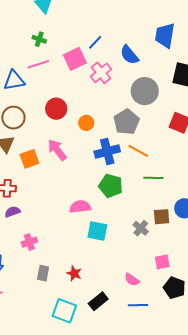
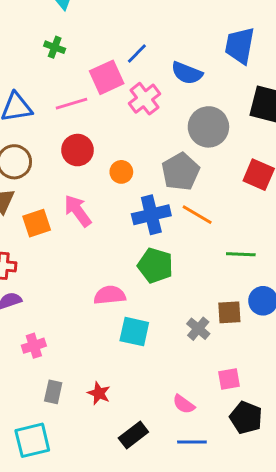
blue semicircle: (129, 55) -> (187, 73), turned -30
pink line: (38, 64) -> (72, 104), moved
green line: (153, 178) -> (241, 254), moved
cyan square: (64, 311) -> (32, 440), moved, turned -35

